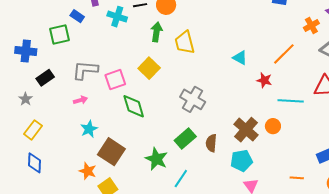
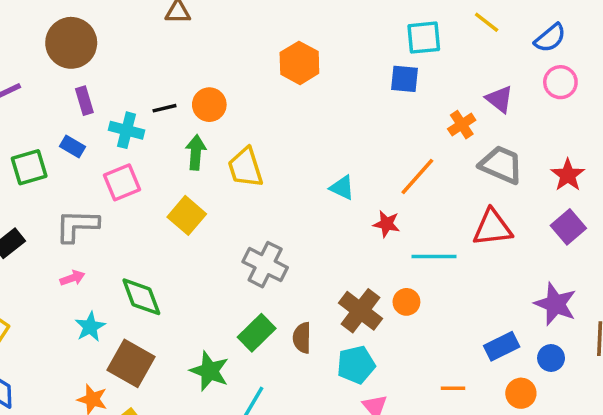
blue rectangle: (77, 16) -> (72, 147), moved
pink square: (115, 80) -> (122, 182), moved
green diamond: (134, 106) -> (141, 297), moved

